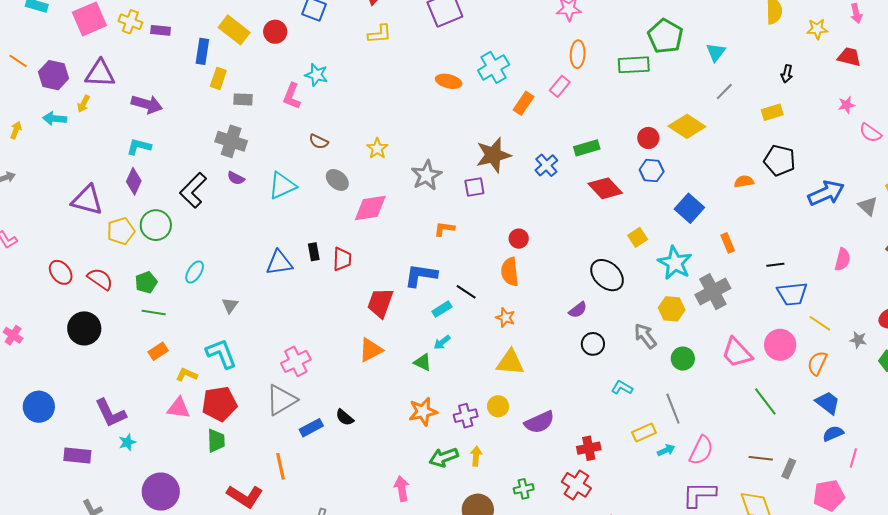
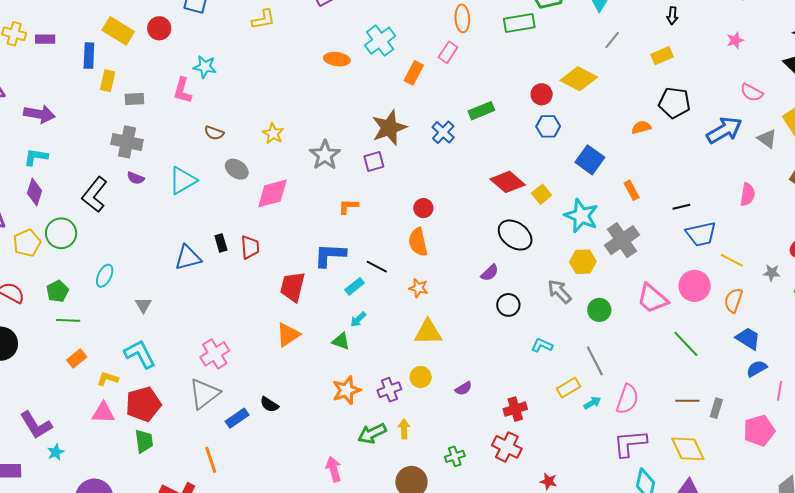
pink semicircle: (870, 133) -> (752, 92), moved
red diamond: (605, 188) -> (508, 182), moved
purple semicircle: (539, 422) -> (463, 388), size x0.6

